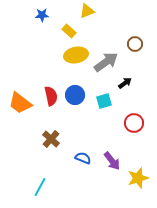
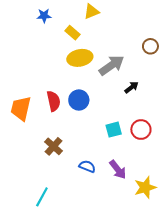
brown circle: (135, 44) -> (150, 46), moved
cyan square: (104, 101) -> (114, 130), moved
orange trapezoid: (20, 103) -> (21, 108), turned 65

